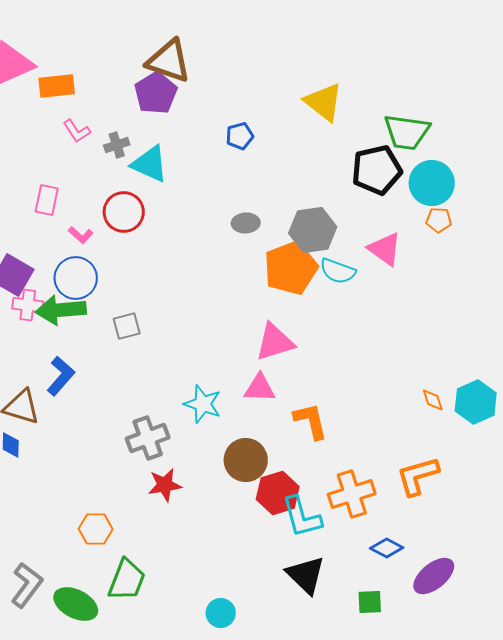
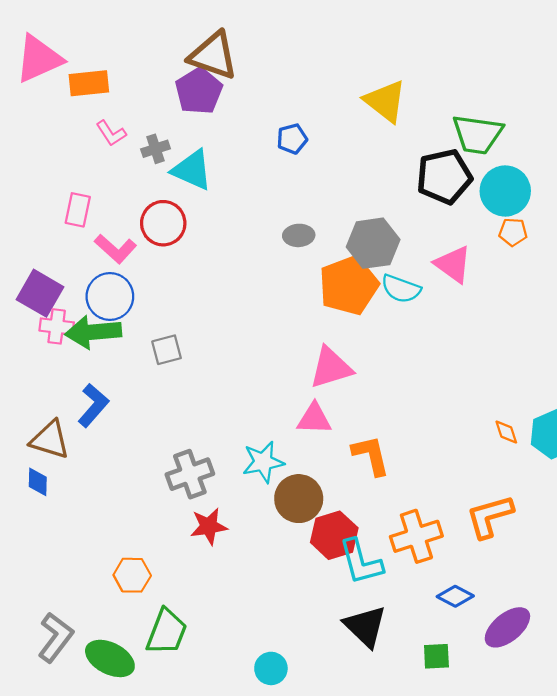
pink L-shape: (81, 235) -> (115, 249), size x1.5
cyan star: (203, 404) -> (263, 462), moved, turned -30

